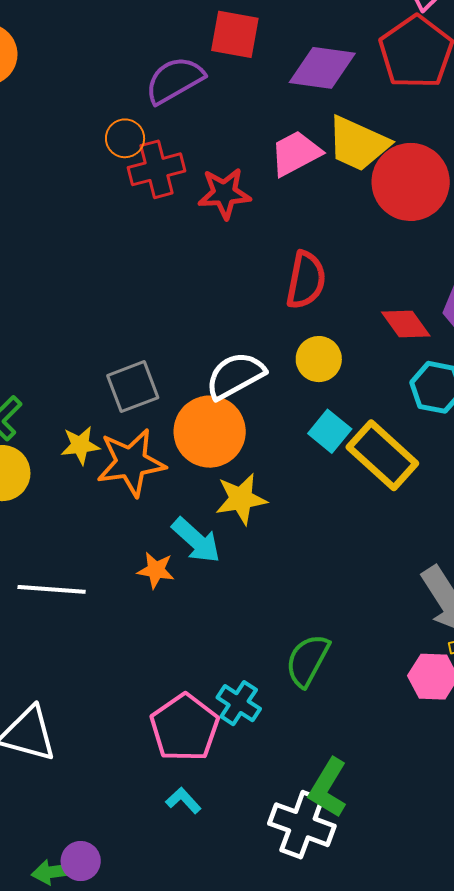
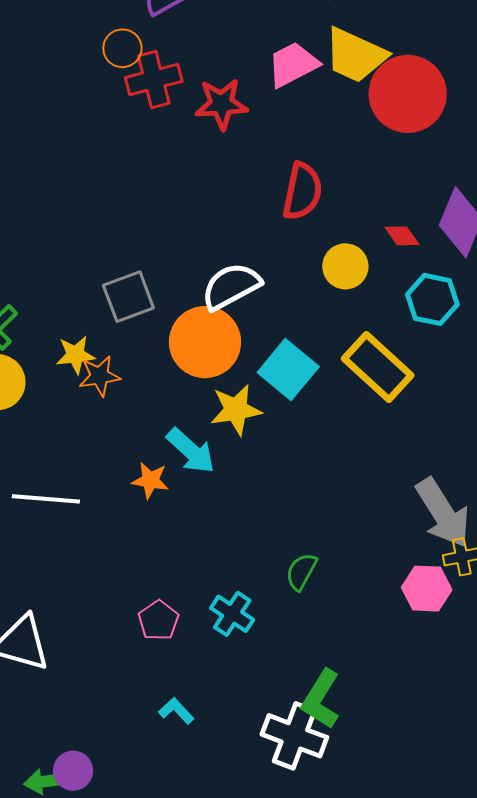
red diamond: (406, 324) -> (402, 236), size x0.7
yellow circle: (319, 359) -> (345, 266), moved
cyan square: (330, 431) -> (288, 370), moved, size x1.4
orange star: (131, 462) -> (99, 376), moved, size x0.6
green semicircle: (308, 660) -> (301, 572), size x0.7
pink pentagon: (185, 728) -> (158, 620), moved, size x0.6

